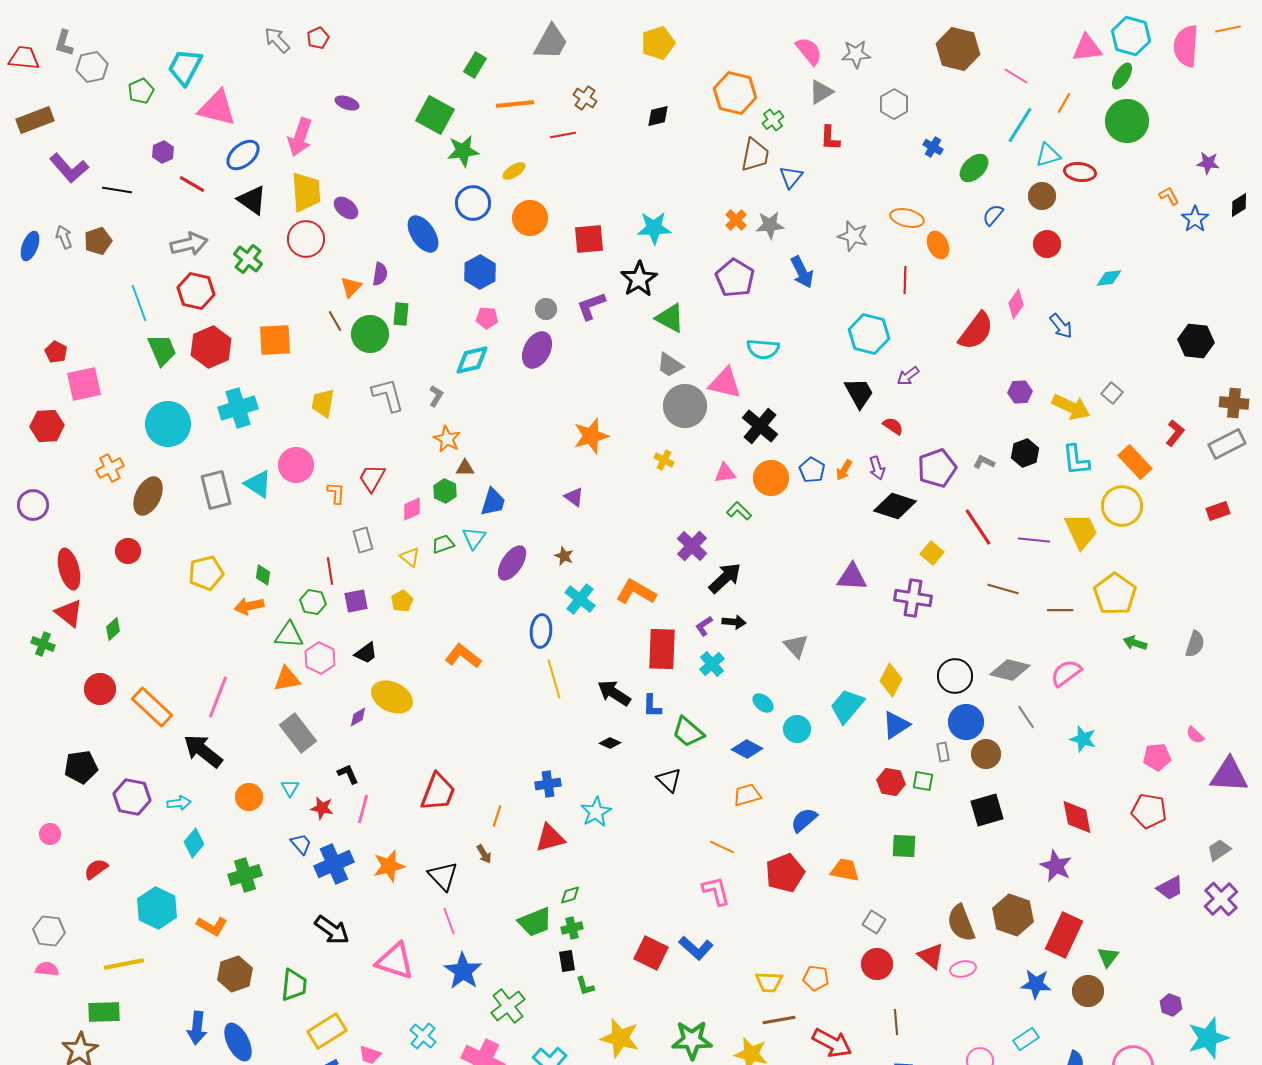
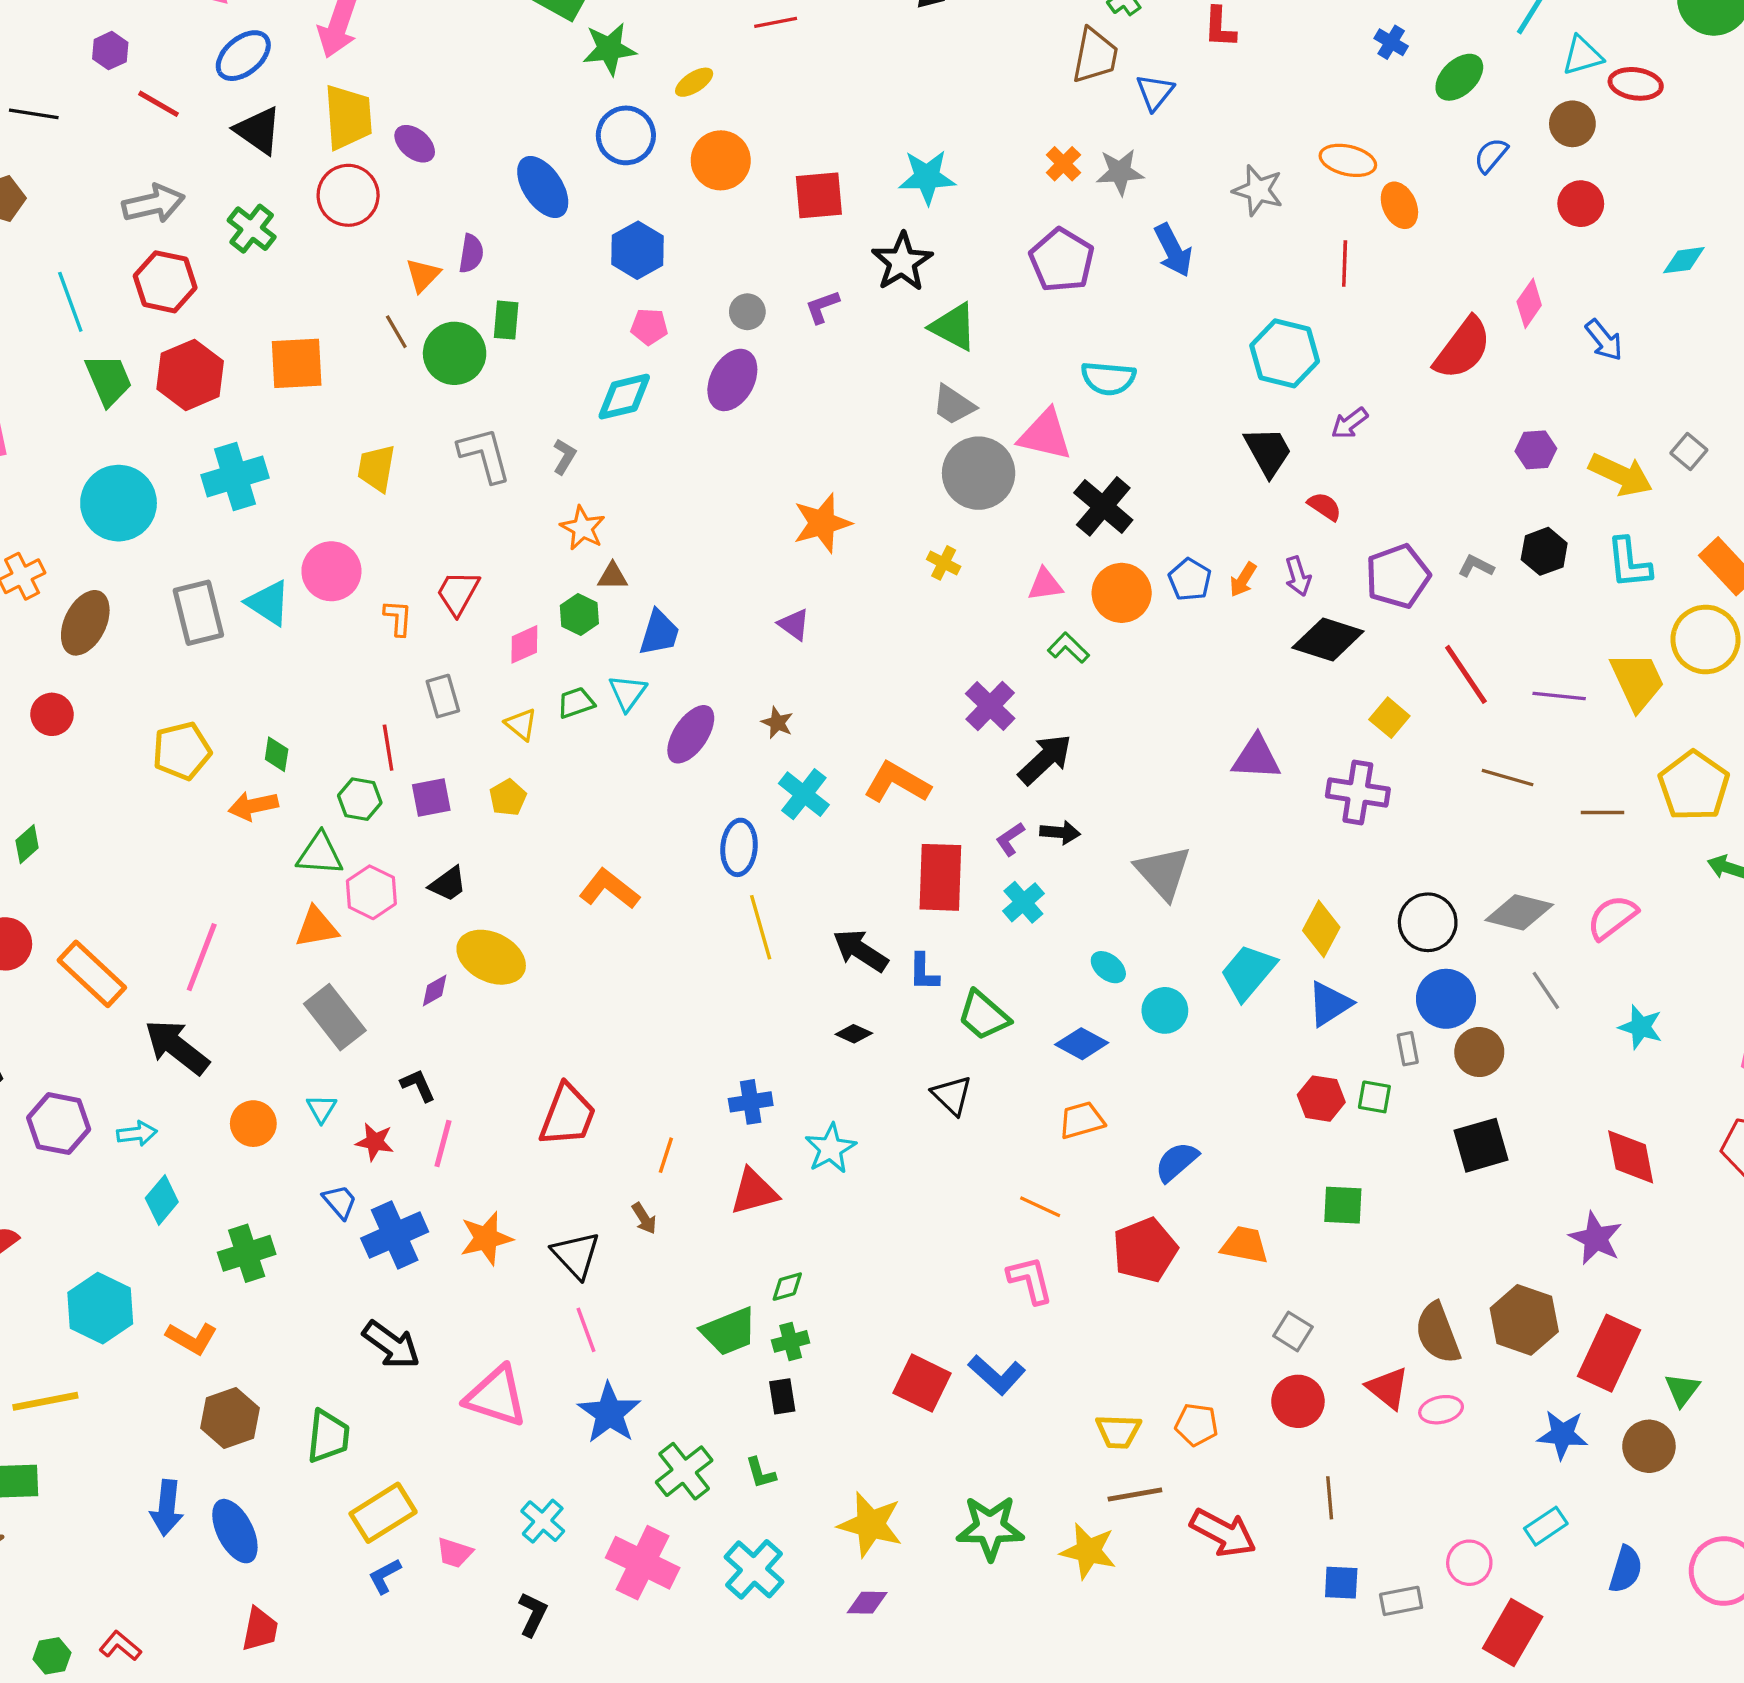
purple L-shape: (591, 306) -> (822, 307), size x0.7
gray triangle: (796, 646) -> (1163, 872), size x1.4
green L-shape: (585, 986) -> (761, 1473), moved

